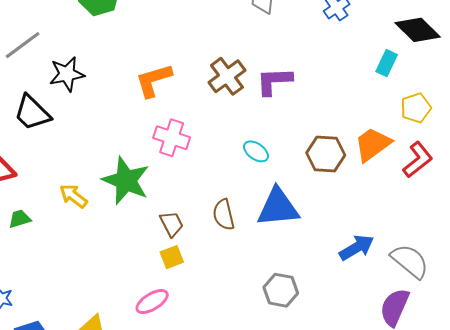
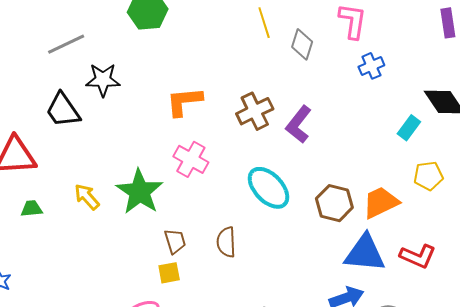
purple L-shape: (274, 81) -> (299, 124), turned -60
cyan ellipse: (256, 151) -> (269, 188), size x1.8
red L-shape: (418, 160) -> (418, 256), moved, turned 51
blue triangle: (278, 207) -> (365, 253), moved

